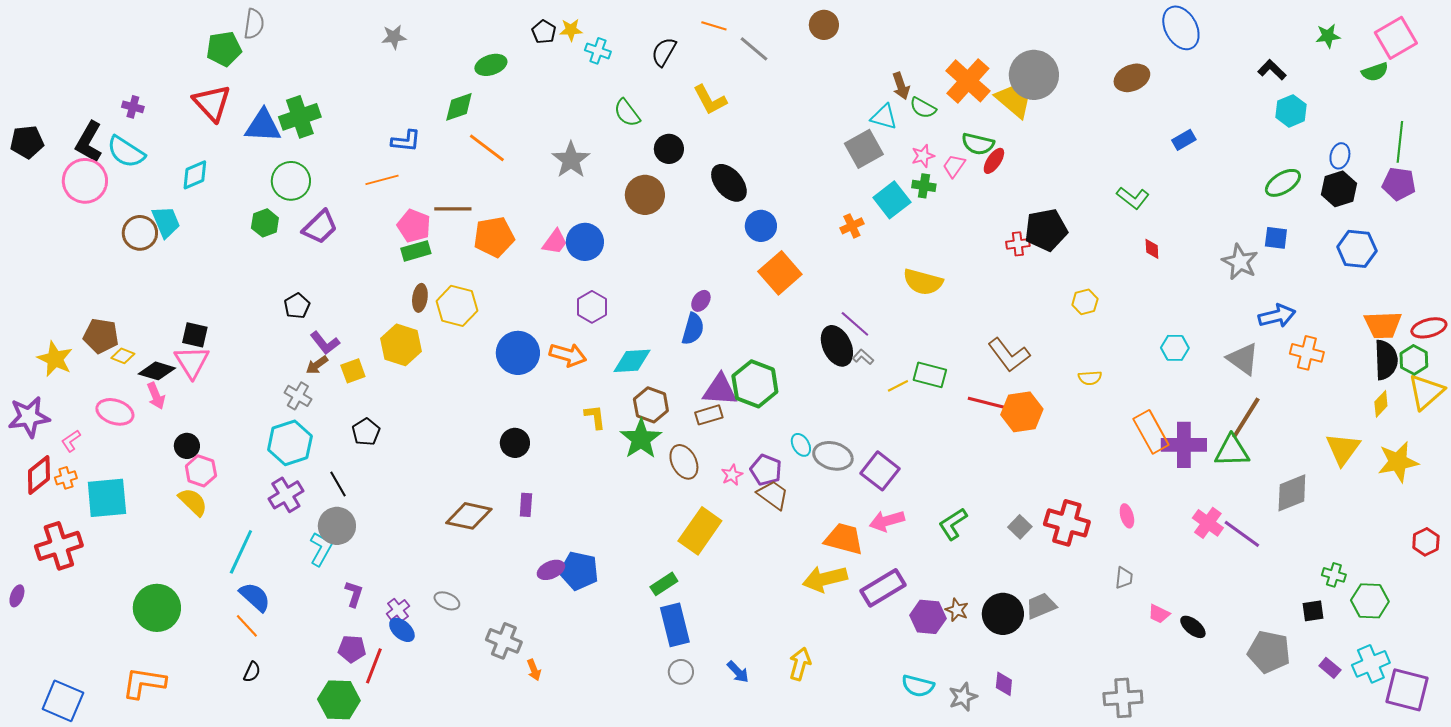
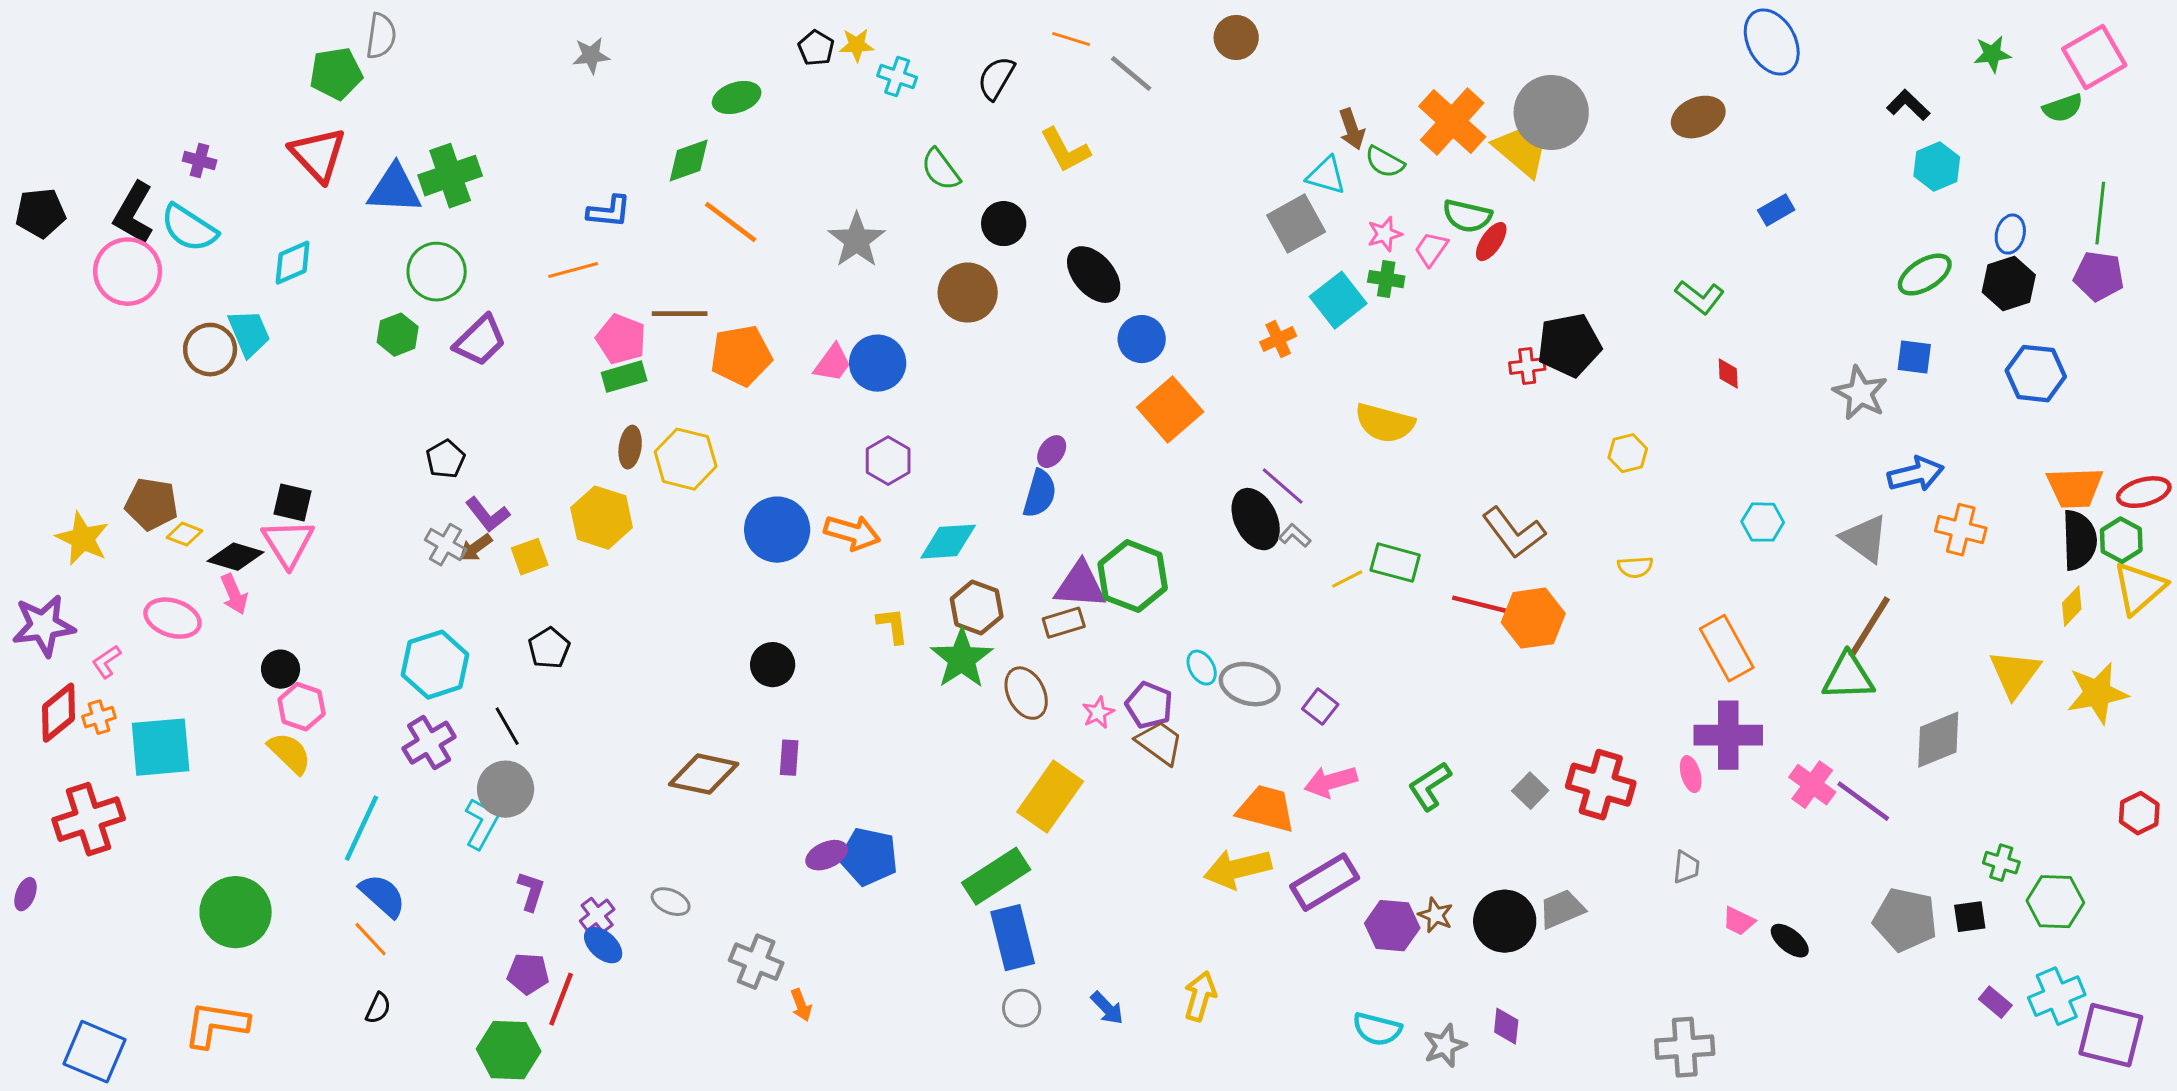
gray cross: (298, 396) -> (446, 545), moved
purple cross: (1184, 445) -> (1728, 735), moved
purple square: (880, 471) -> (1320, 707), size x0.6
green rectangle: (664, 584) -> (996, 876), size x1.6
gray pentagon: (1269, 652) -> (1905, 920), moved

